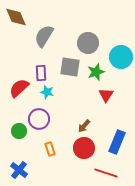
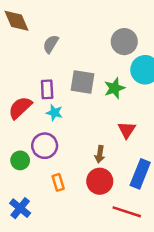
gray semicircle: (44, 36) -> (51, 44), size x0.7
gray circle: (88, 43) -> (124, 42), moved
red triangle: (106, 95) -> (127, 130), moved
brown arrow: (84, 126) -> (100, 154), turned -32

